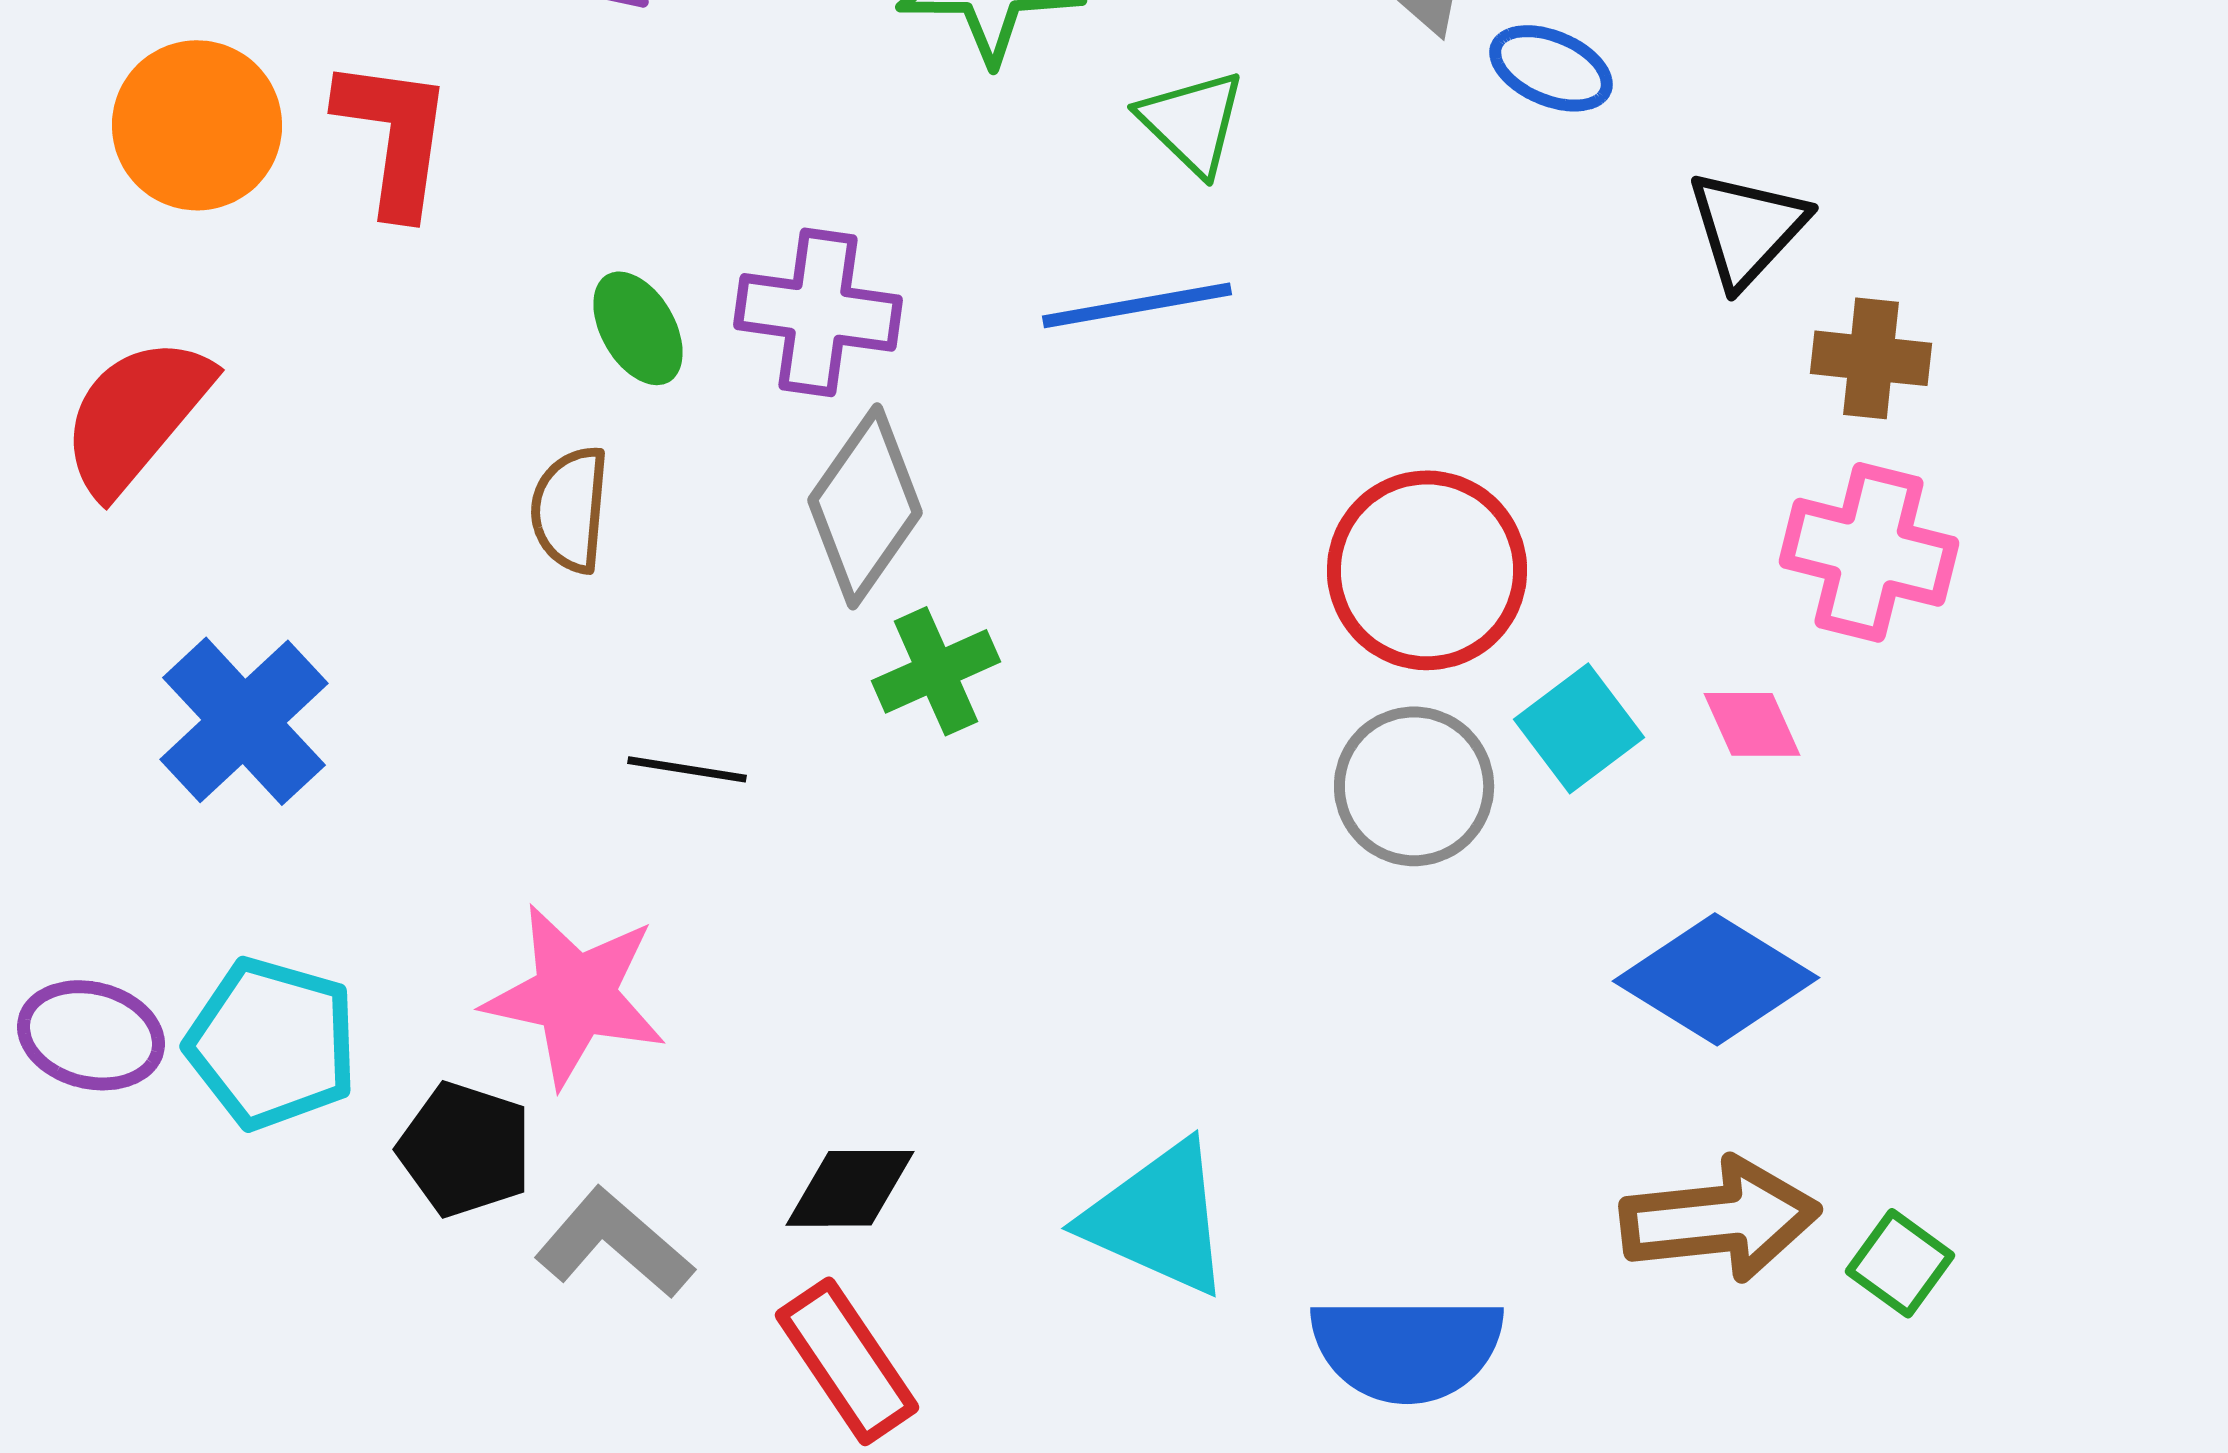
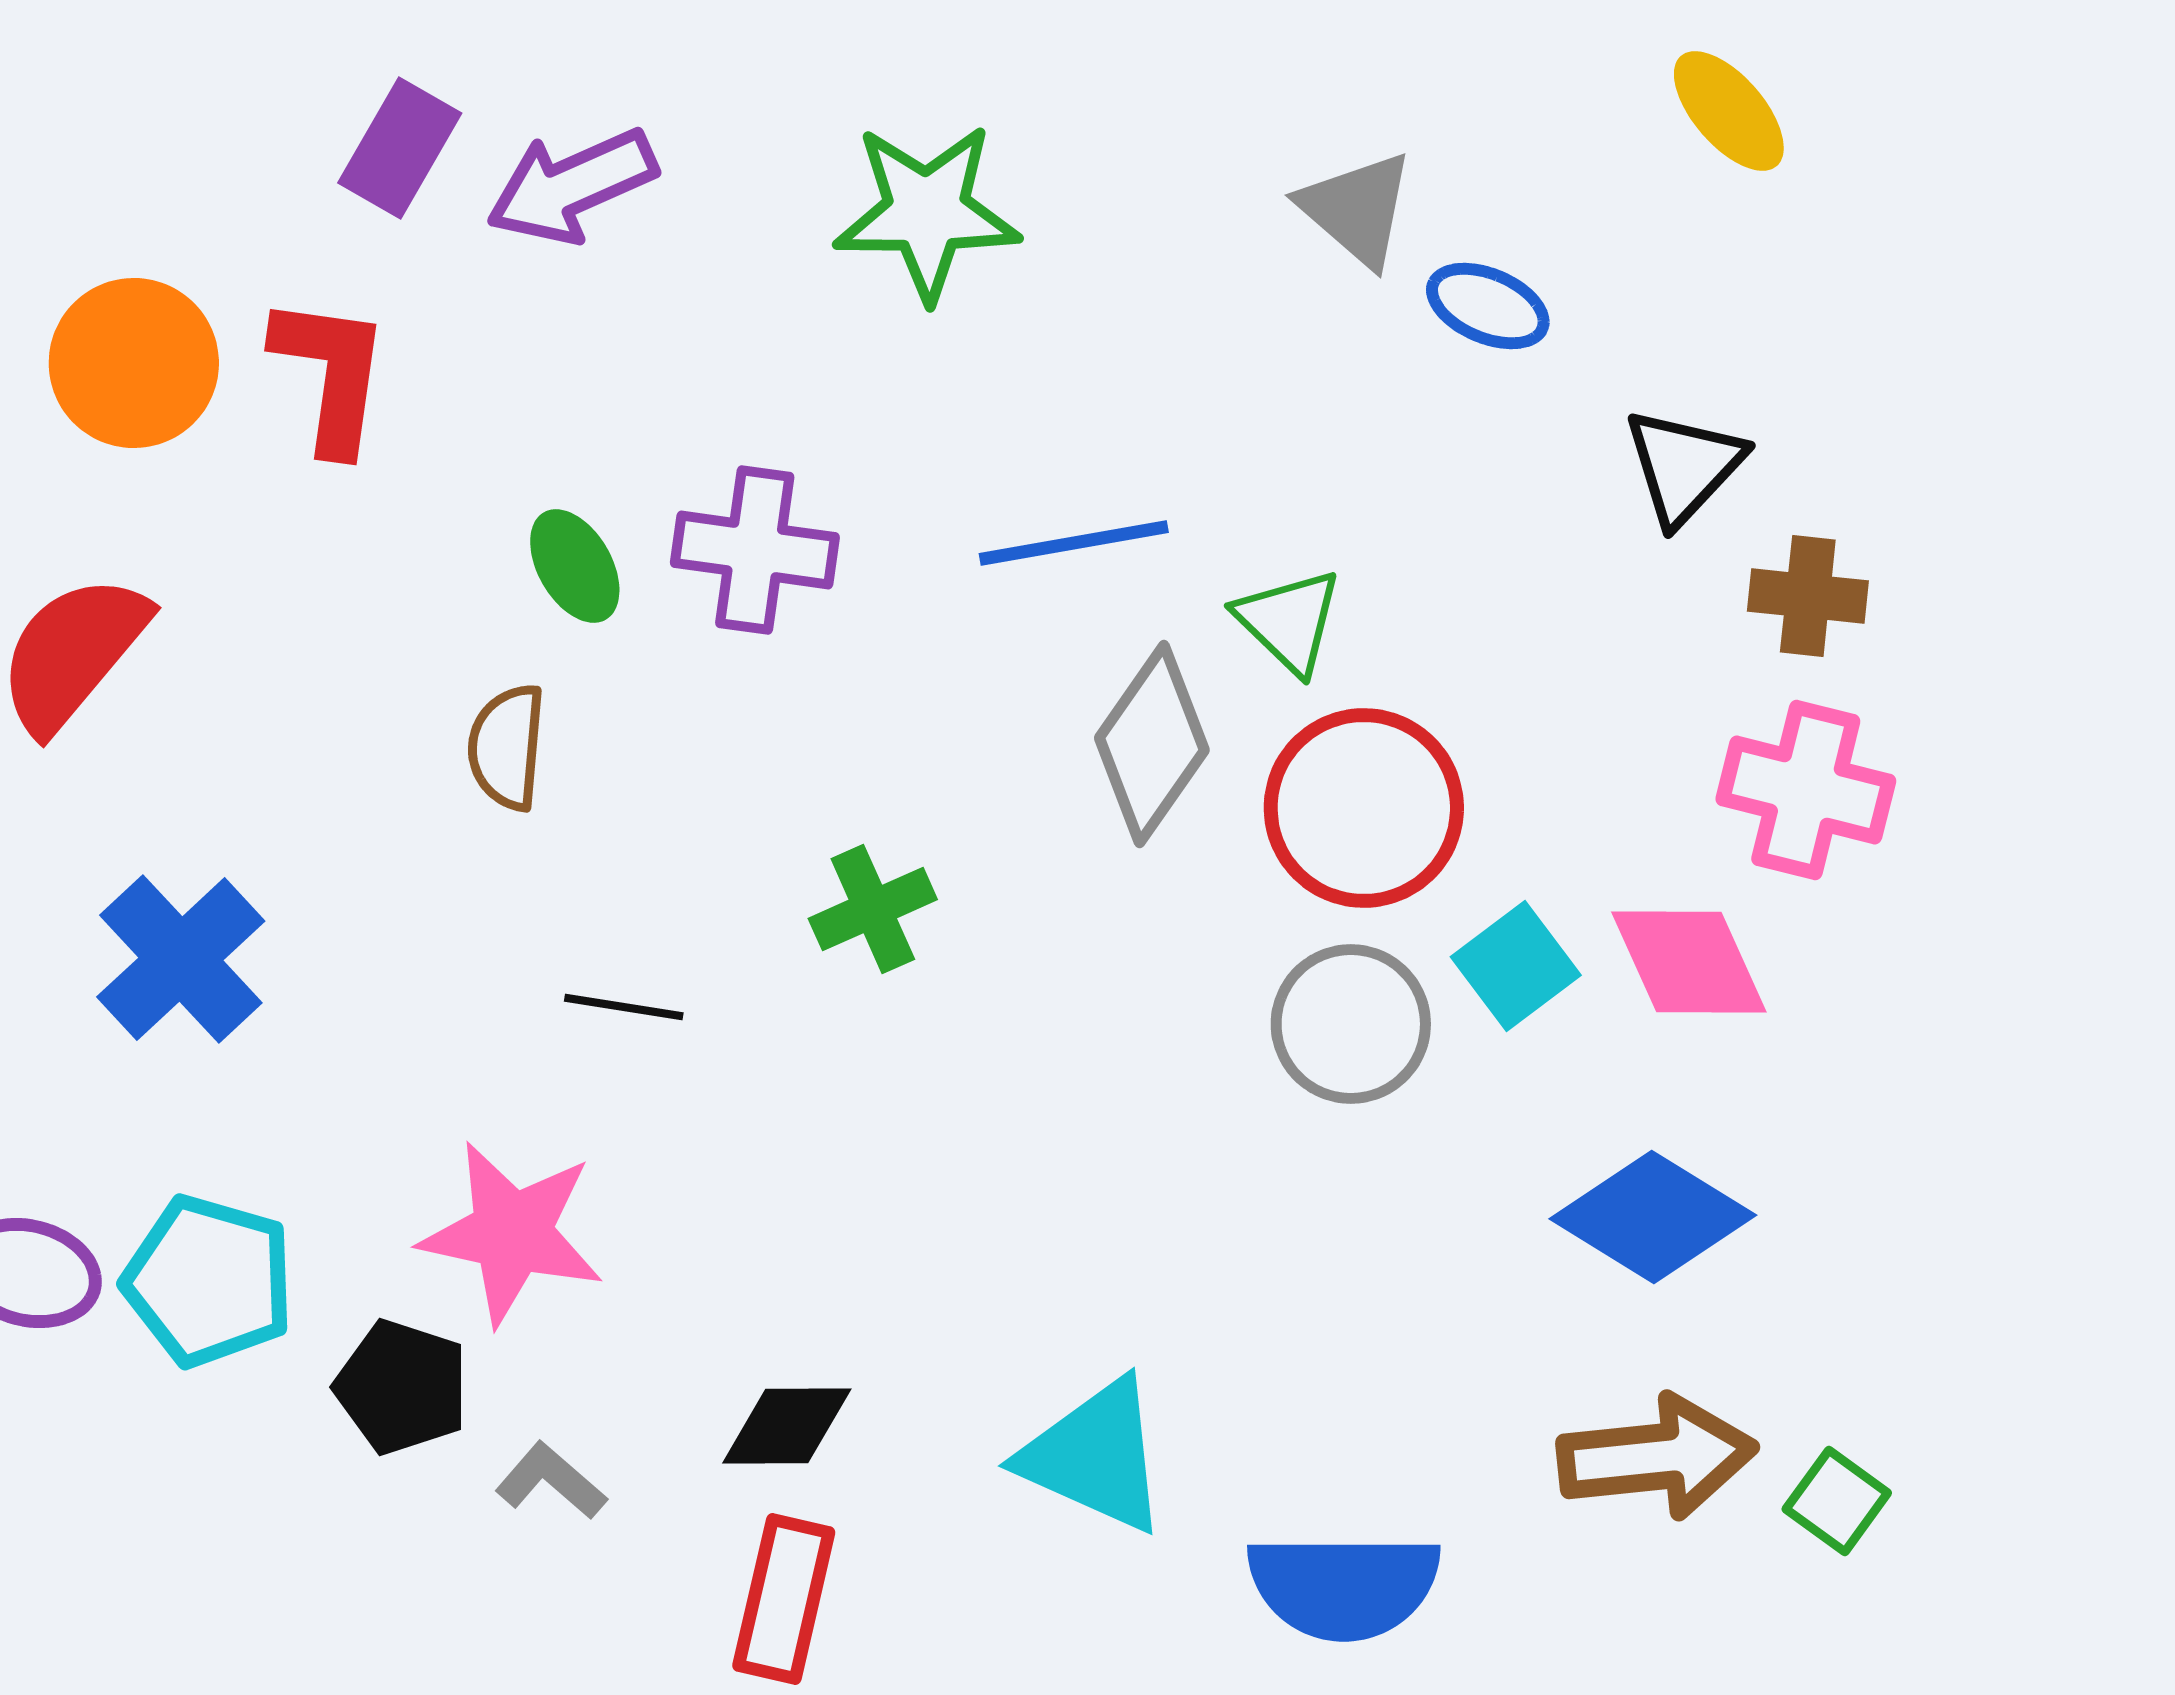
green triangle: (1192, 122) -> (1289, 621), moved
gray diamond: (865, 506) -> (1152, 744), moved
pink diamond: (1752, 724) -> (1689, 962), size x1.6
gray L-shape: (614, 1243) -> (551, 1481), size x0.7
red rectangle: (847, 1361) -> (784, 1599), turned 47

